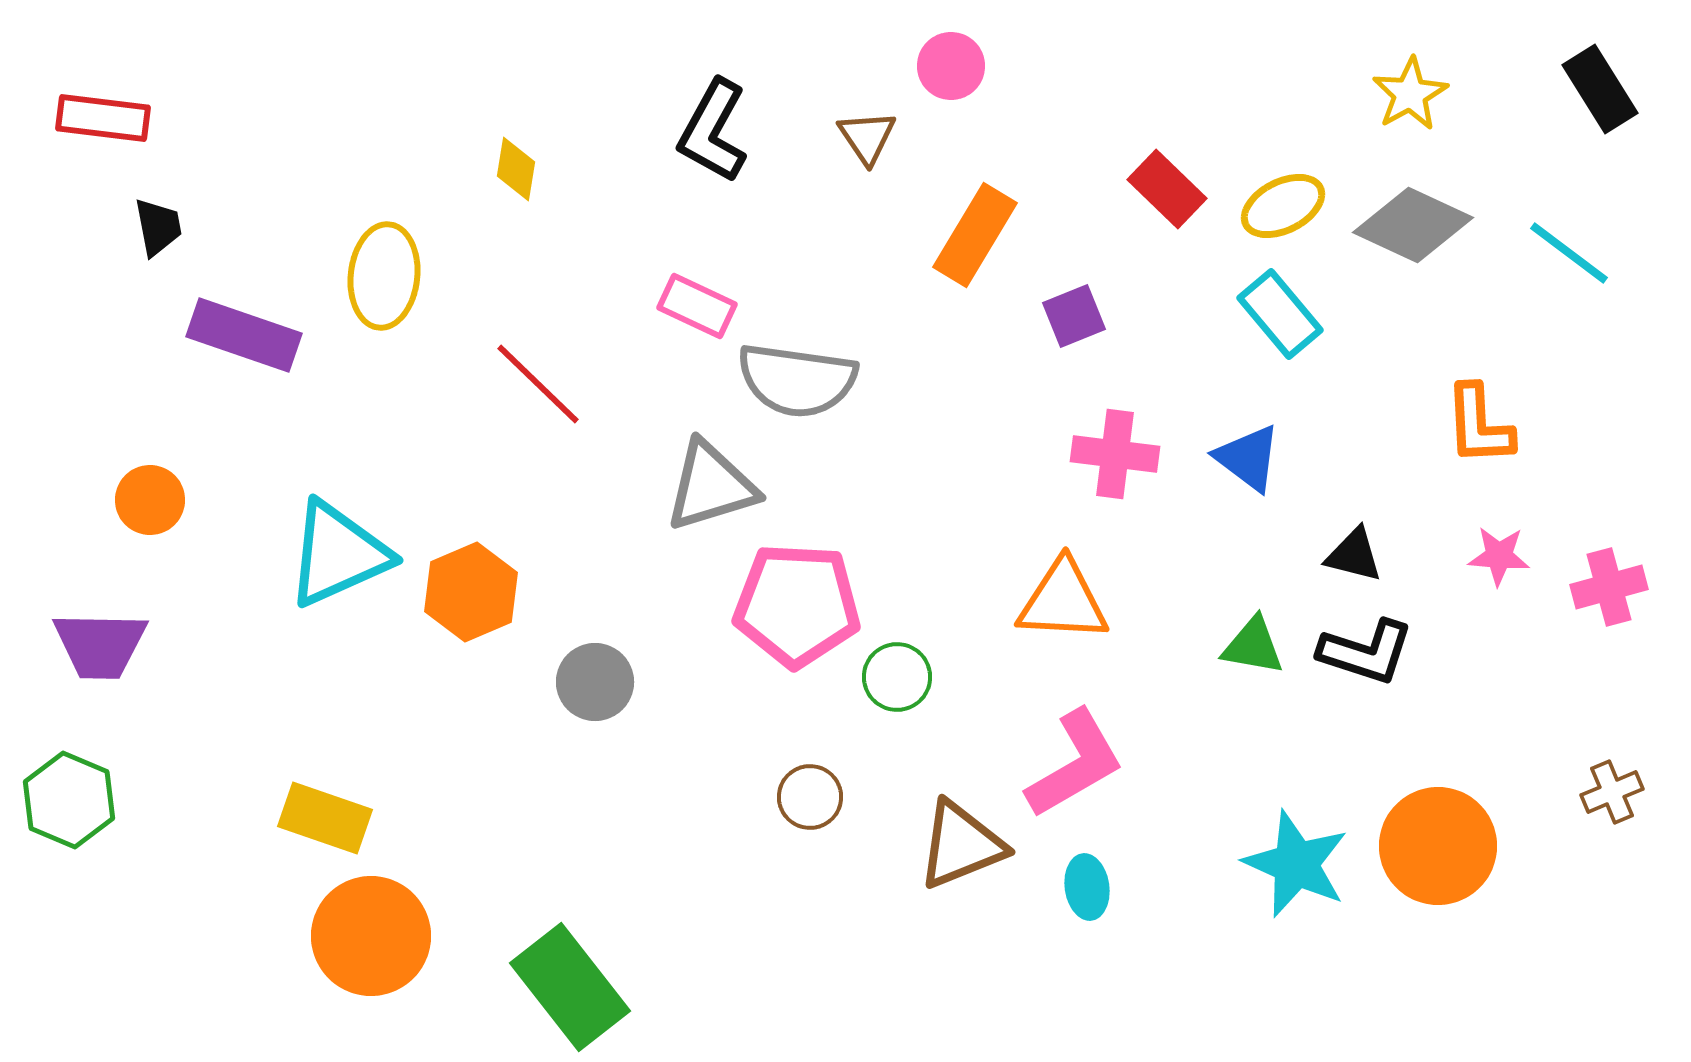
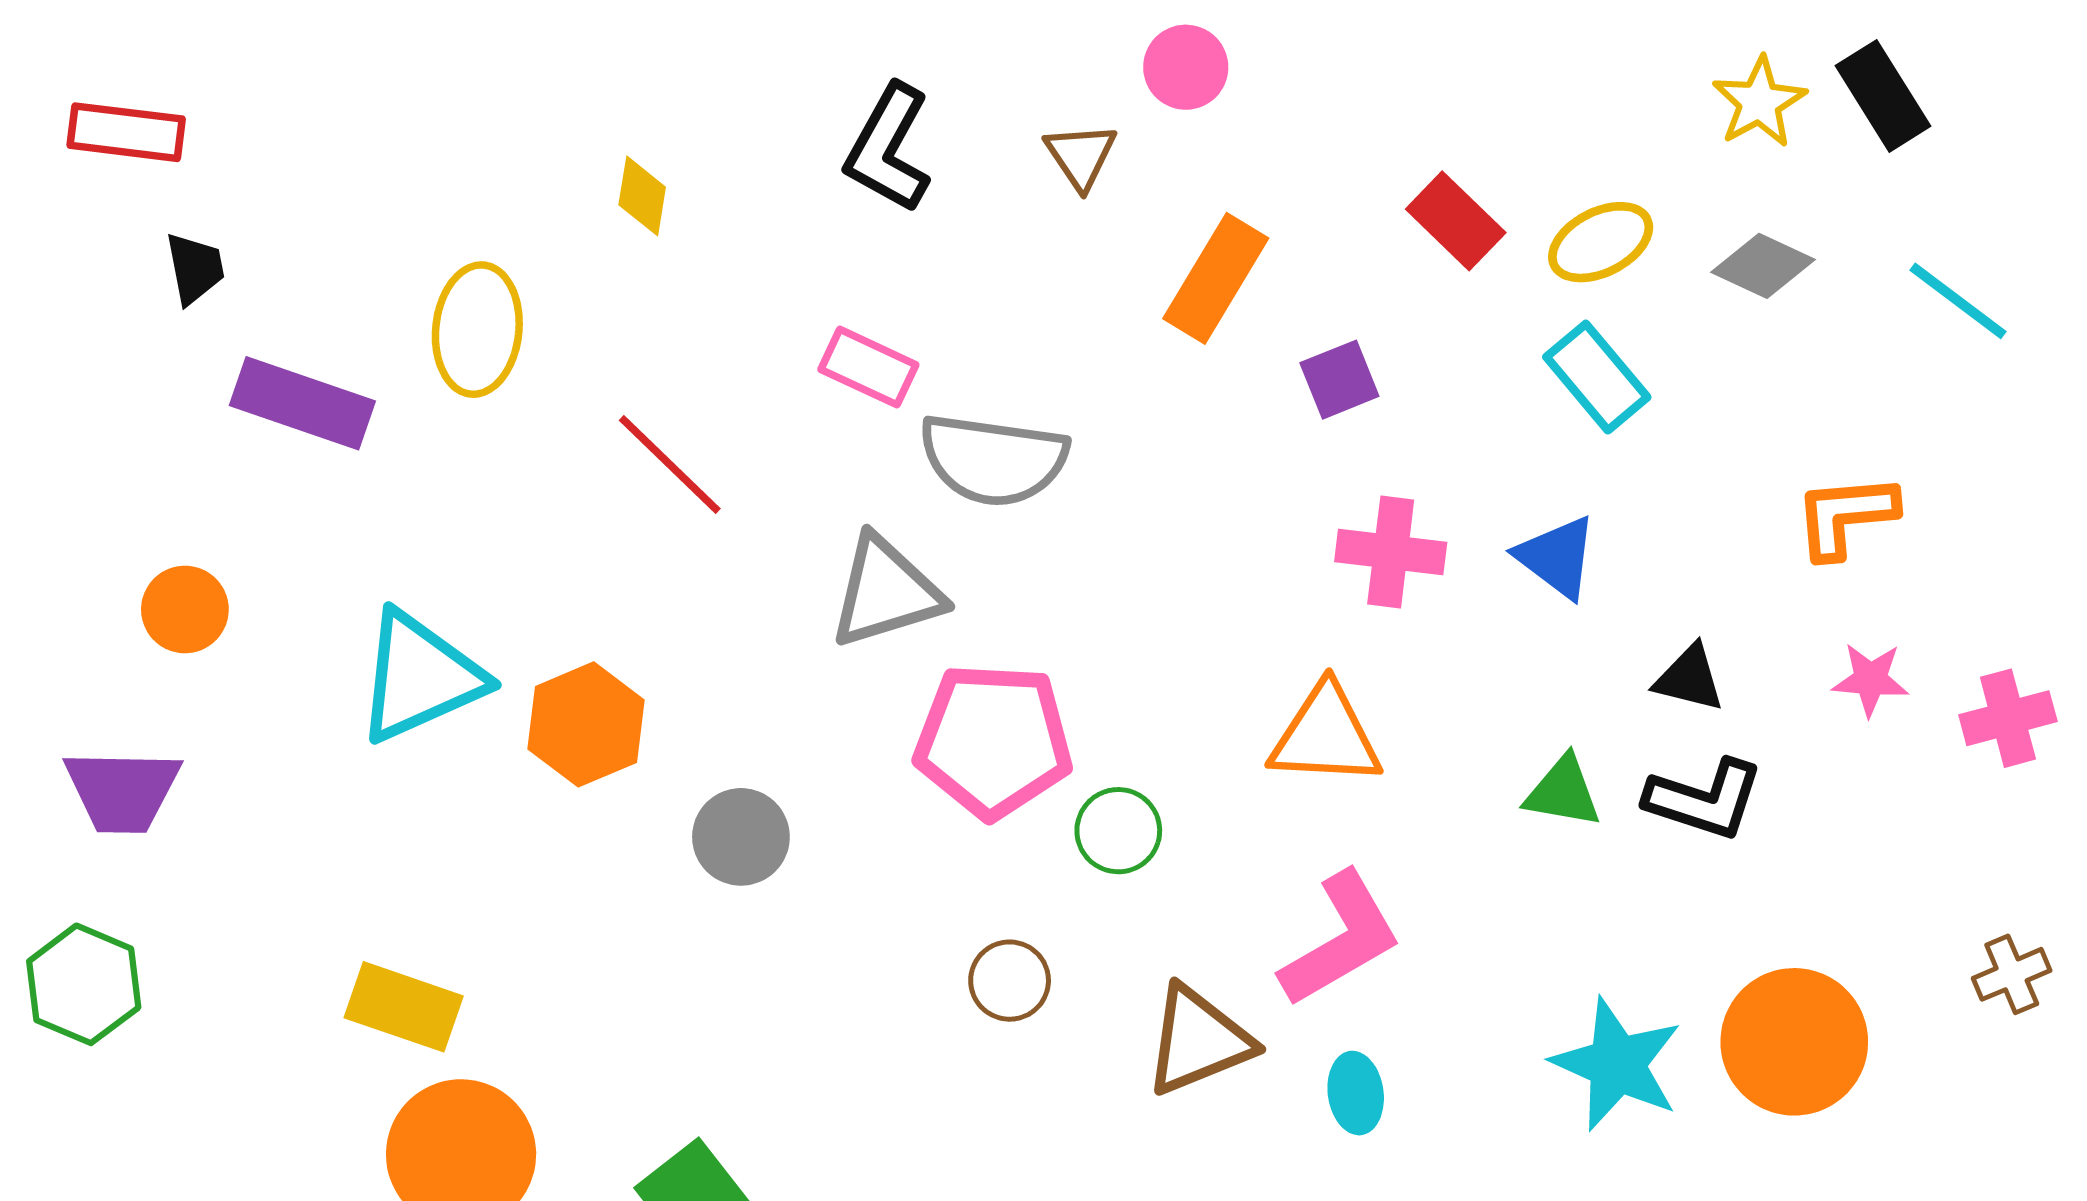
black rectangle: (1600, 89) -> (1883, 96), moved
gray diamond: (1413, 225) -> (1763, 266), size x0.7
orange L-shape: (1479, 425) -> (1845, 516), turned 88

